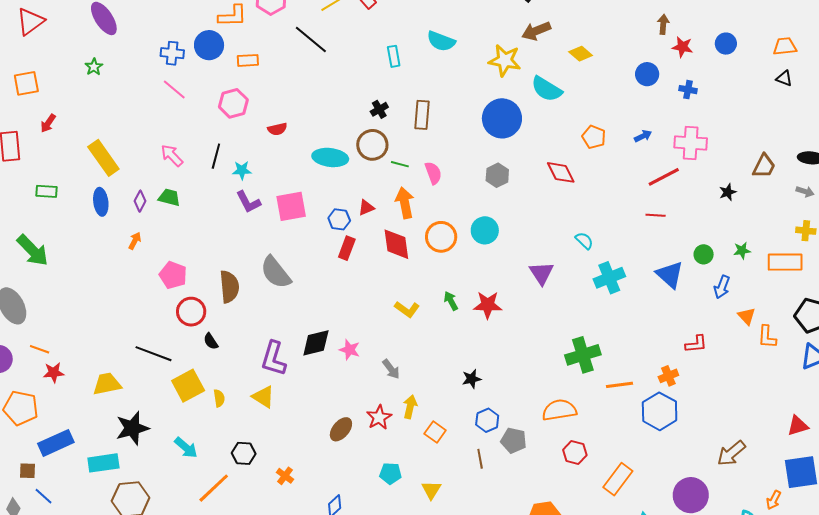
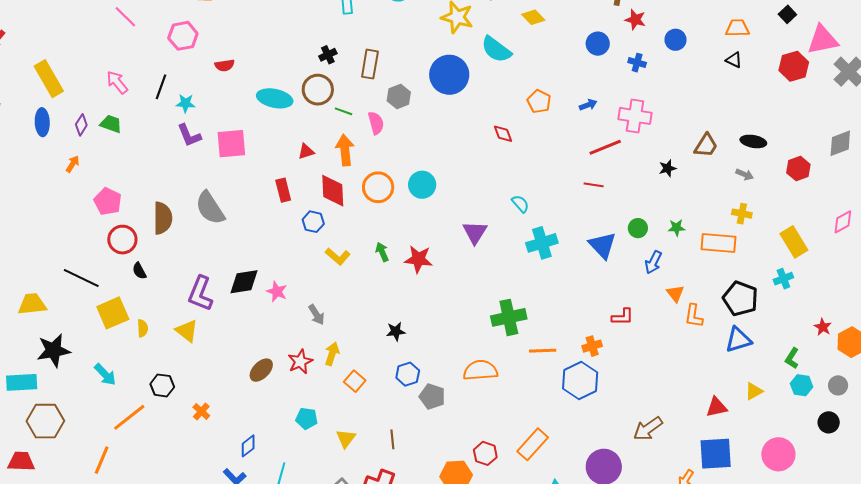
blue circle: (726, 44) -> (676, 40), moved
red diamond: (561, 172) -> (503, 134), size x0.7
gray hexagon: (497, 175) -> (399, 96), moved
blue hexagon: (339, 219) -> (313, 222), moved
red rectangle: (347, 248) -> (283, 190), turned -40
red hexagon: (575, 453) -> (485, 453), moved
brown line: (480, 459) -> (392, 439), moved

